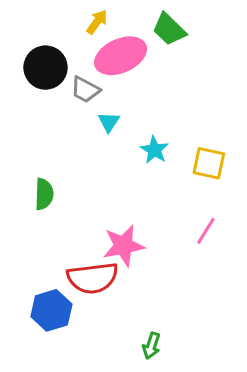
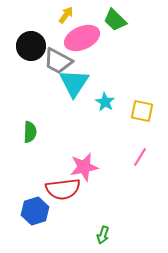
gray trapezoid: (85, 90) -> (58, 61), size x1.4
cyan triangle: (109, 122) -> (74, 83), size x2.0

